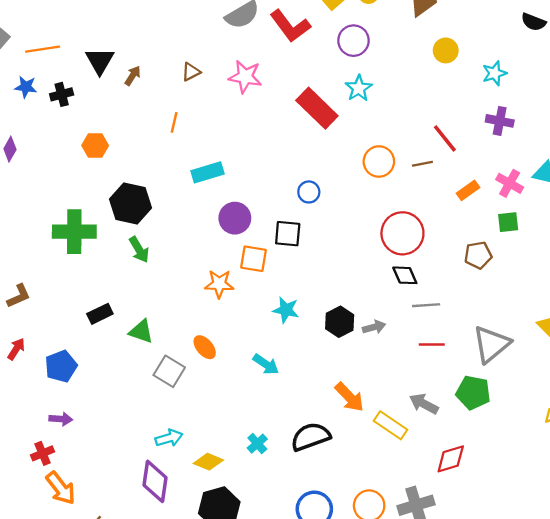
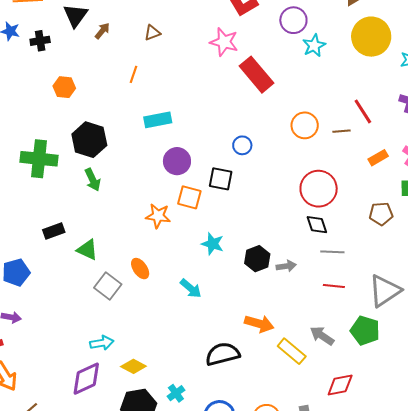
yellow circle: (446, 50) -> (371, 37), size x1.8
pink star: (245, 77) -> (224, 42), moved
cyan star: (359, 88) -> (314, 46), moved
orange arrow: (349, 397) -> (259, 324), turned -36
cyan cross: (257, 444) -> (176, 393), moved
purple diamond: (155, 481) -> (86, 379), turned 51

